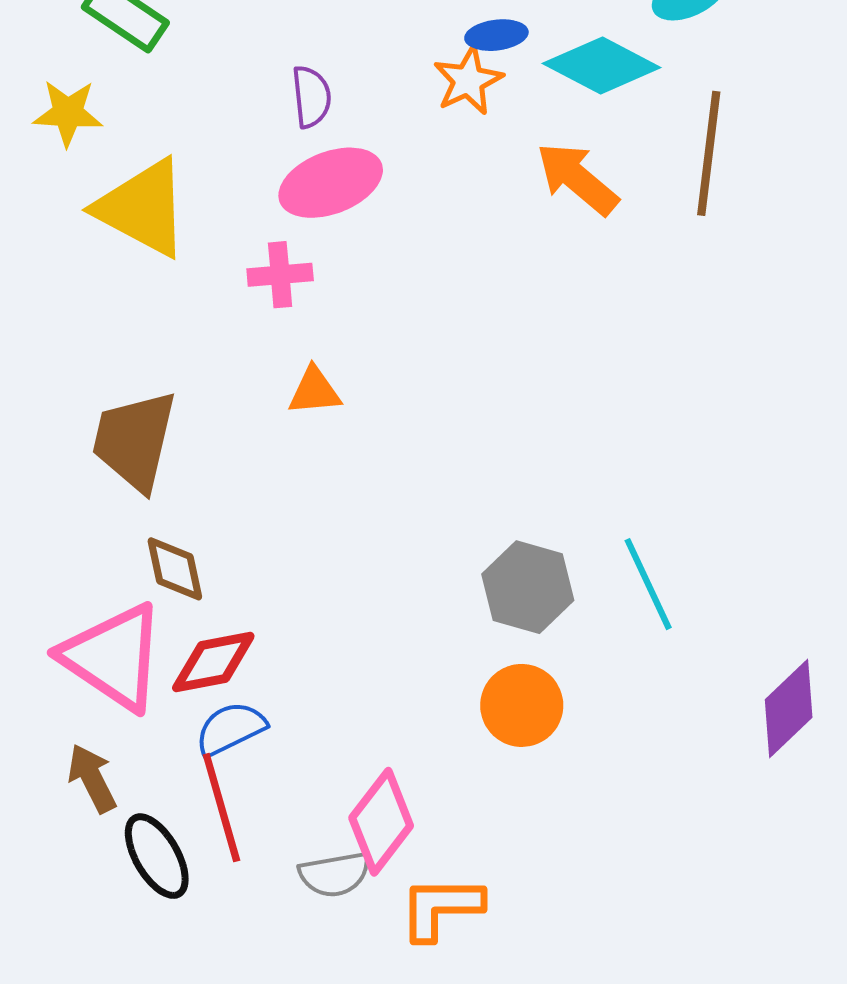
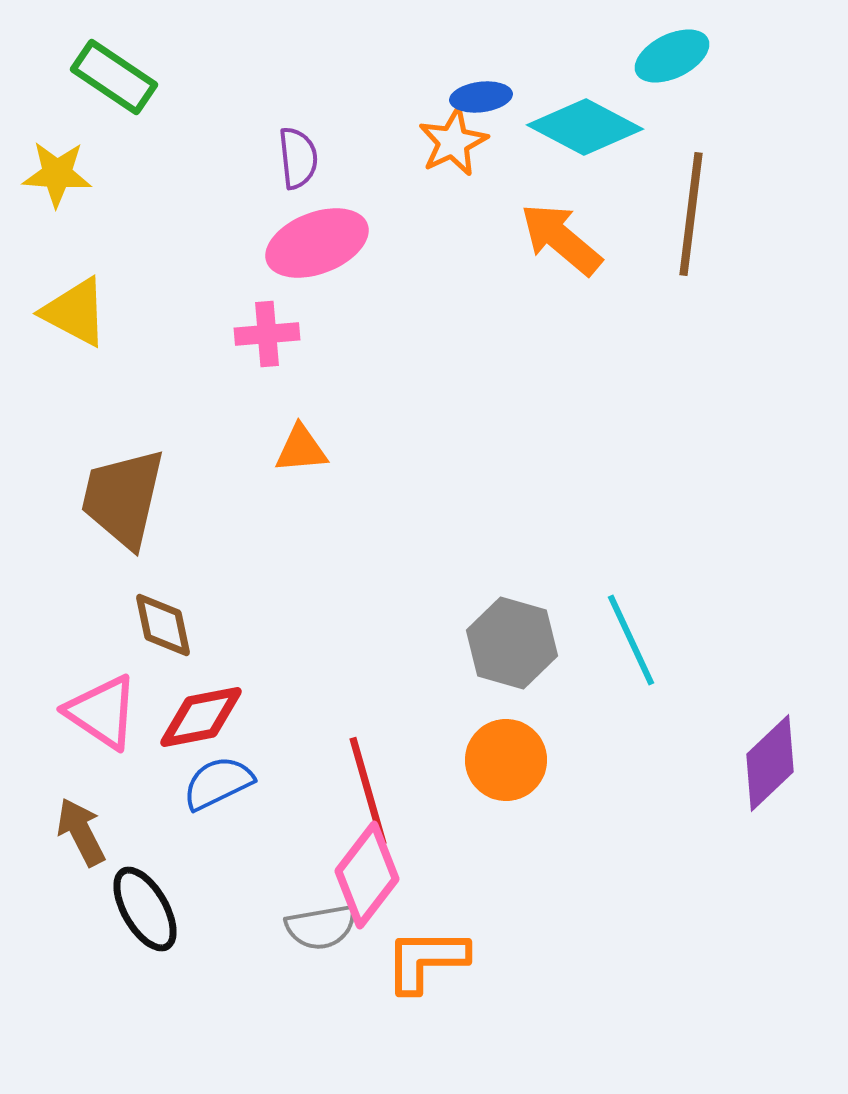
yellow triangle: (143, 208) -> (75, 312), moved, size x0.7
pink triangle: (113, 657) -> (102, 712), size x0.7
red line: (221, 808) -> (368, 791), moved

